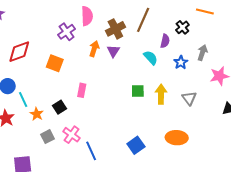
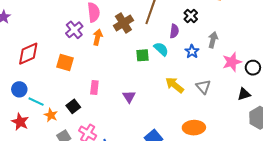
orange arrow: (94, 49) -> (98, 37), moved
purple triangle: (113, 51) -> (129, 97), moved
green square: (138, 91) -> (143, 55), moved
yellow arrow: (161, 94) -> (175, 85), turned -48
cyan line: (23, 100) -> (36, 102), turned -35

